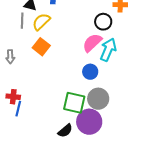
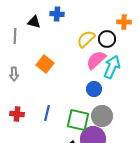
gray line: (22, 21) -> (15, 36), moved
yellow semicircle: (41, 22) -> (86, 39), moved
blue line: (18, 109) -> (47, 113), moved

